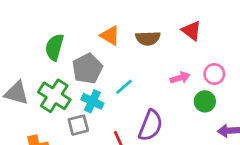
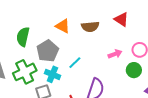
green cross: (54, 96) -> (25, 72), turned 35

